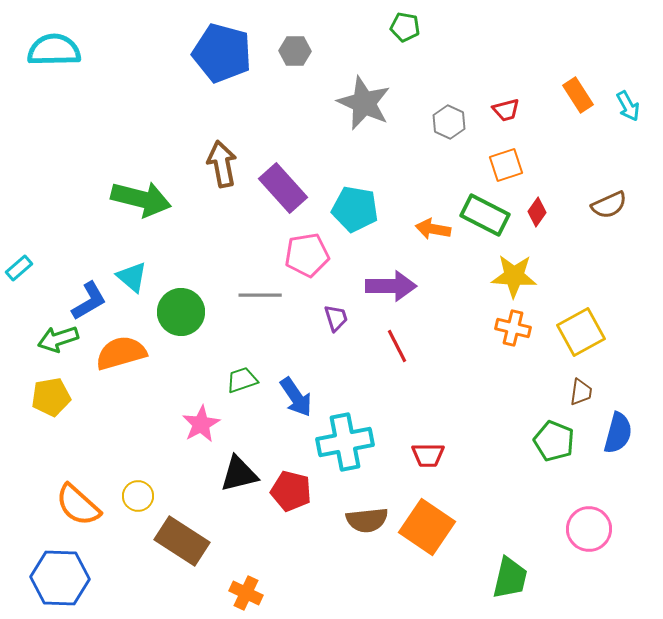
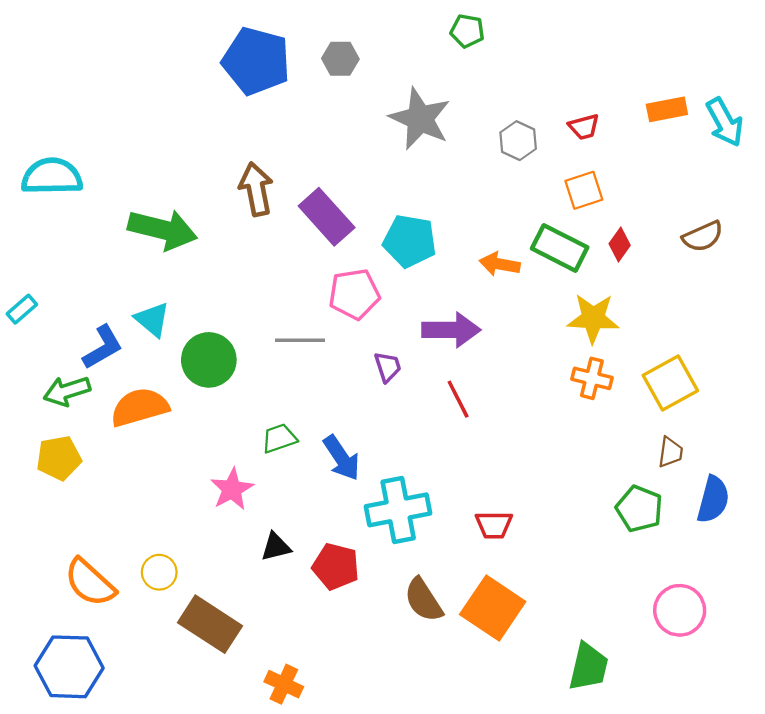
cyan semicircle: (54, 50) -> (52, 176), moved
orange rectangle: (578, 95) -> (667, 109), turned -68
cyan arrow: (628, 106) -> (725, 122), size x1.4
black triangle: (239, 474) -> (276, 547), size x0.7
brown semicircle: (367, 520) -> (423, 600), turned 63

